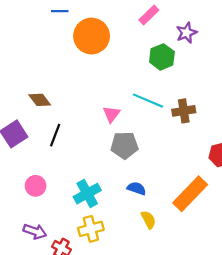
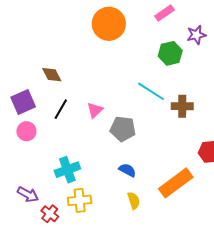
pink triangle: (112, 114) -> (95, 110), moved
pink circle: (36, 186) -> (26, 131), moved
cyan cross: (87, 194) -> (67, 170), moved

